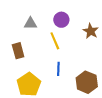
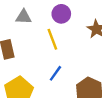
blue line: (58, 69) -> (55, 73), turned 32

